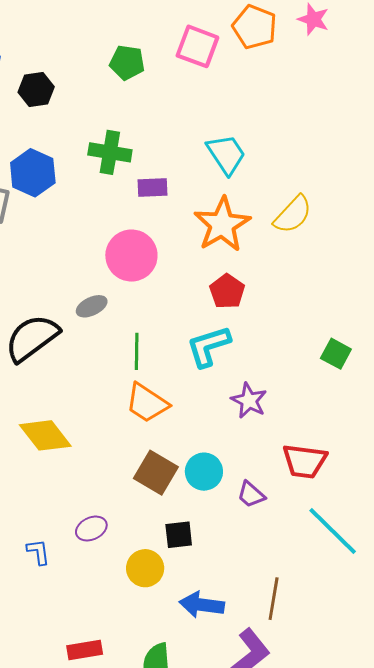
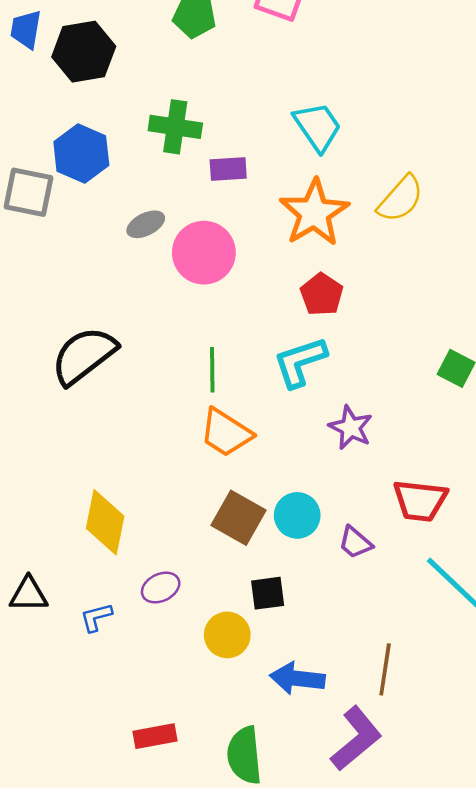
black hexagon: (36, 90) -> (84, 52), size x1.4
gray ellipse: (92, 306) -> (146, 224), moved
yellow diamond: (45, 435) -> (105, 522), moved, turned 50
blue L-shape: (38, 552) -> (96, 617), turned -96

